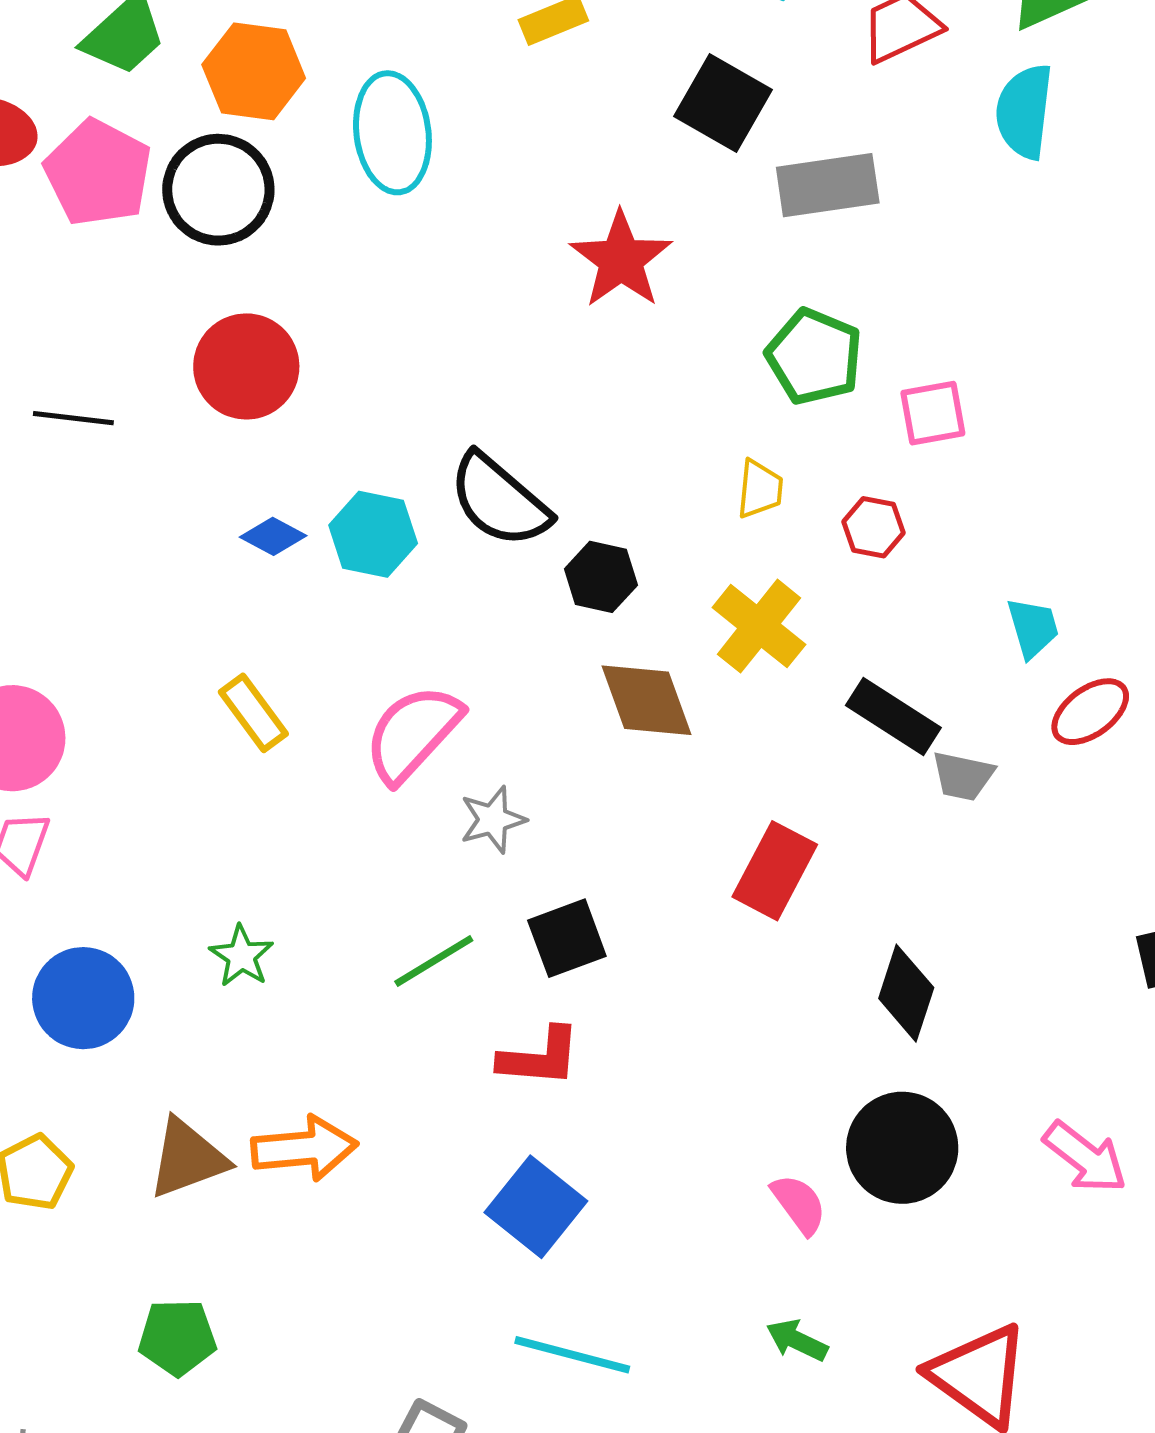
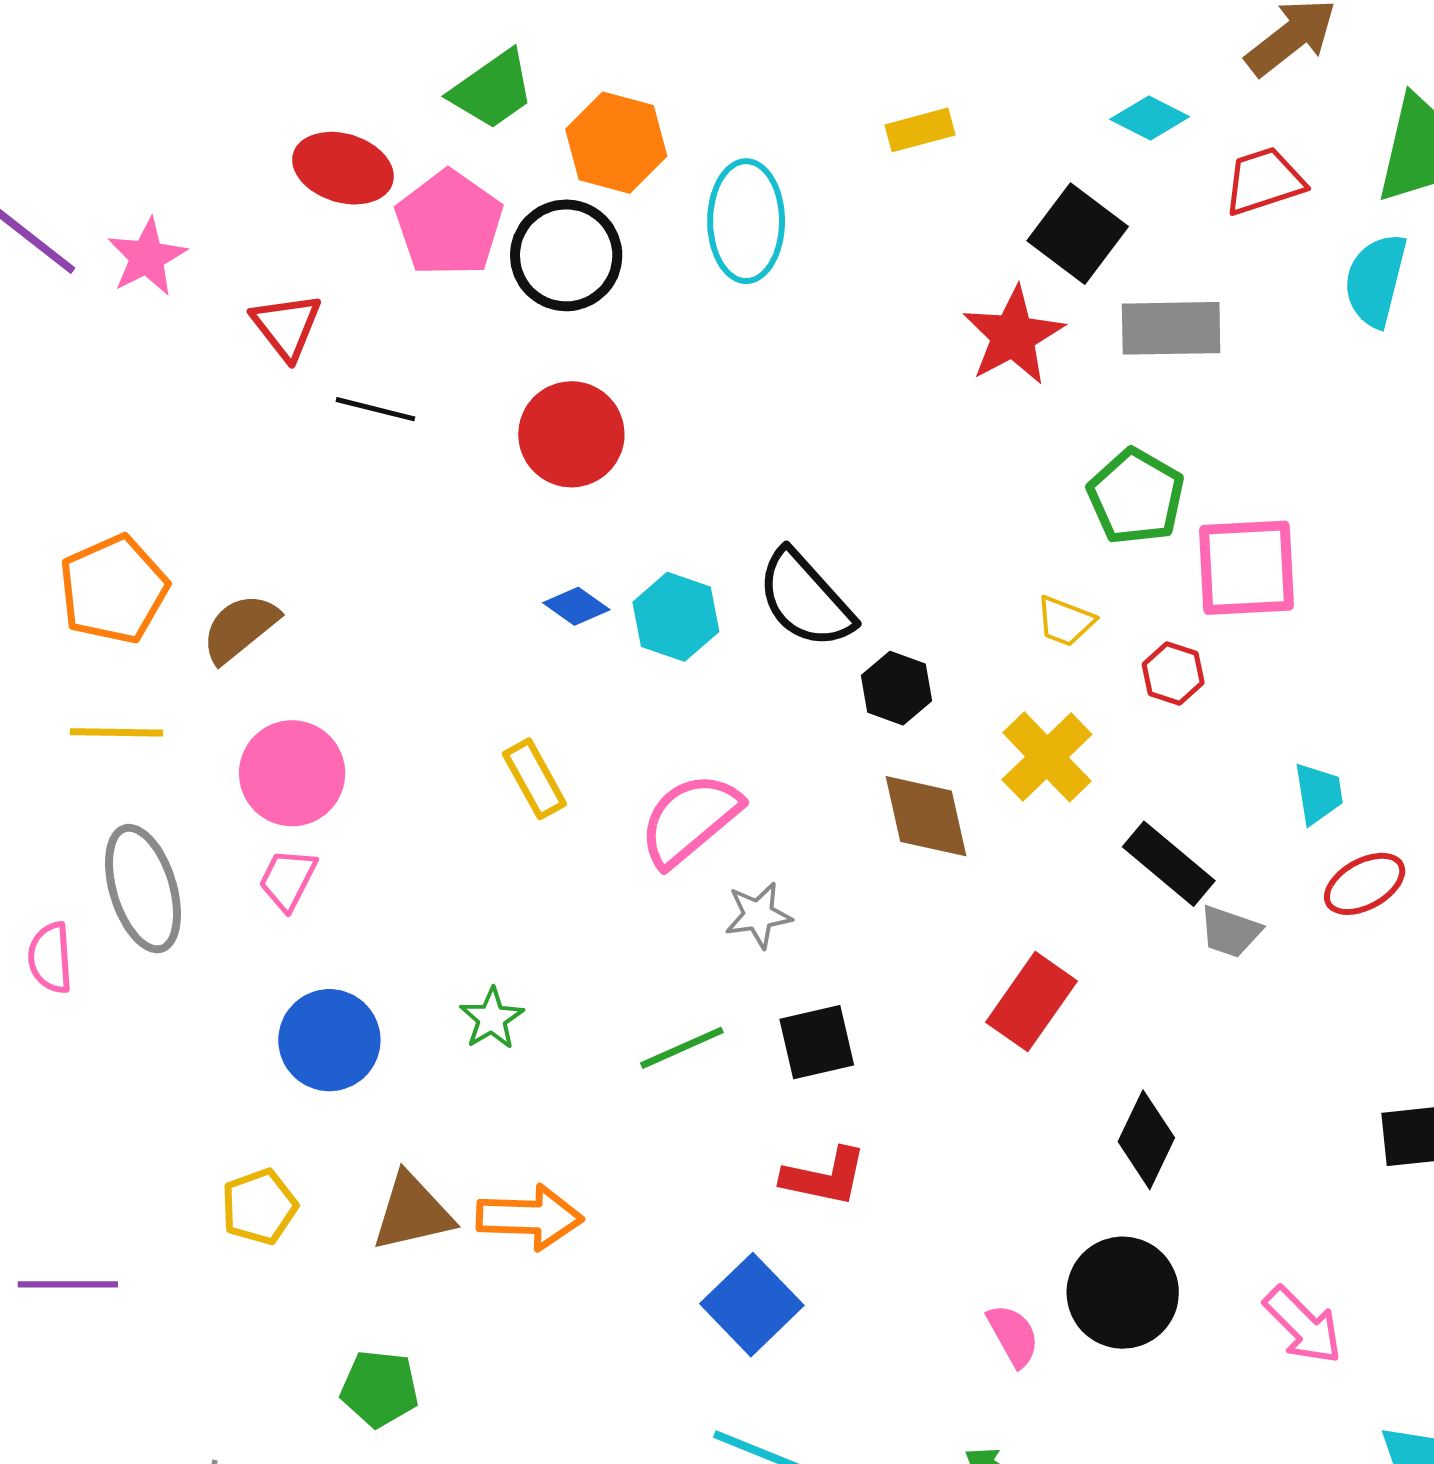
red star: (621, 260) -> (1013, 336), moved
pink square: (933, 413) -> (1246, 568), size x1.6
black line: (73, 418) -> (375, 409), moved
yellow trapezoid: (760, 489) -> (1065, 621), turned 98
red L-shape: (540, 1057) -> (824, 1177), moved

